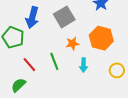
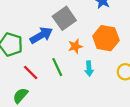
blue arrow: (32, 17) -> (41, 35), moved, turned -130

